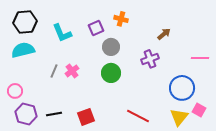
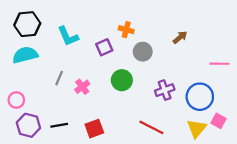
orange cross: (121, 19) -> (126, 30), moved
purple square: (96, 28) -> (104, 47), moved
gray circle: (111, 47) -> (143, 52), moved
purple cross: (150, 59) -> (165, 90), moved
pink cross: (72, 71) -> (82, 87), moved

